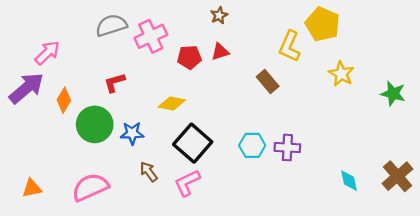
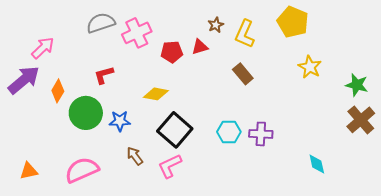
brown star: (219, 15) -> (216, 25), moved
yellow L-shape: (290, 46) -> (245, 34), moved
brown cross: (397, 176) -> (361, 120), moved

